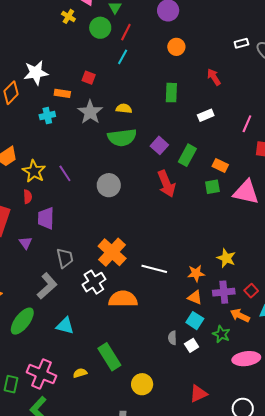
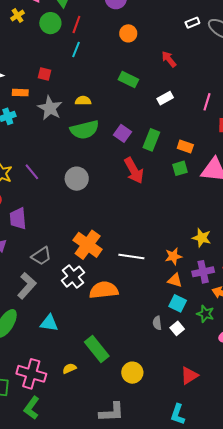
yellow cross: (68, 16) -> (18, 16), turned 32
green rectangle: (171, 93) -> (128, 79), turned -60
gray trapezoid: (65, 258) -> (41, 256), turned 75

